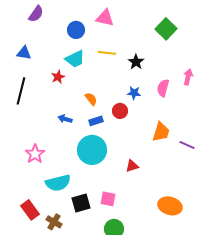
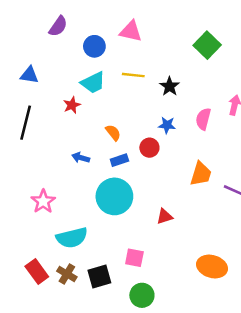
purple semicircle: (36, 14) -> (58, 26), moved
black square: (81, 203) -> (99, 277), moved
brown cross: (54, 222) -> (67, 274), moved

